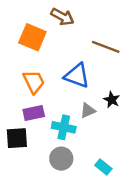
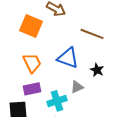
black star: (112, 100) -> (97, 70), moved
cyan cross: (64, 127) -> (57, 101), turned -30

